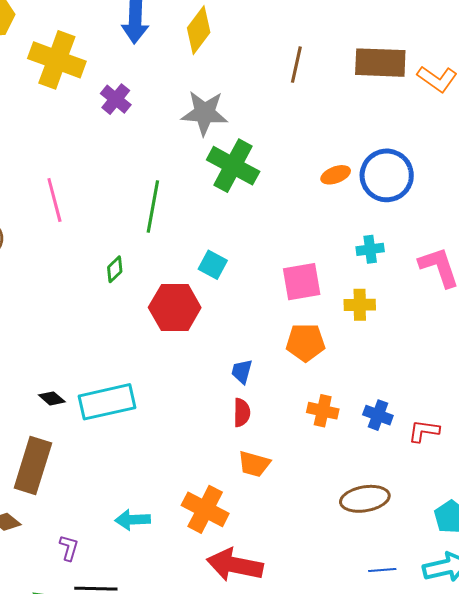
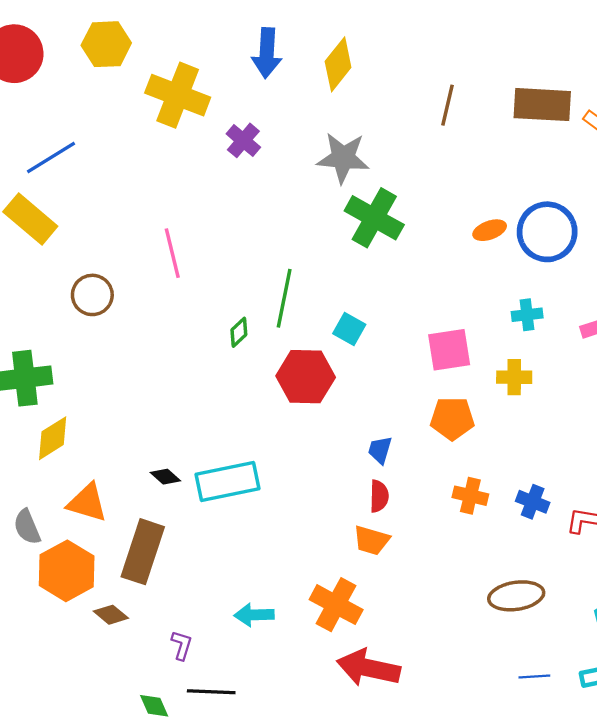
green line: (153, 206) -> (284, 298), moved
orange trapezoid: (254, 464) -> (371, 540), moved

